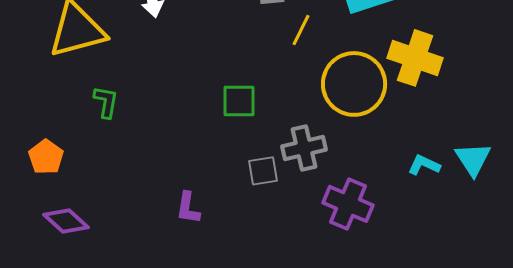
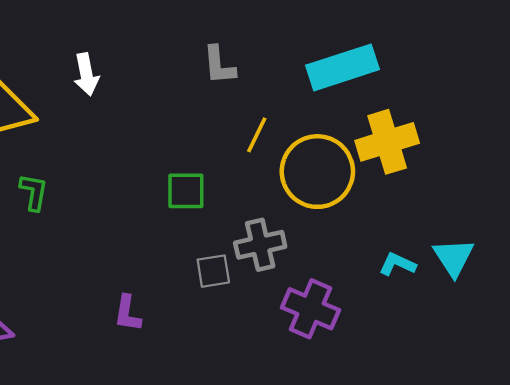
yellow line: (301, 30) -> (257, 135), moved
yellow cross: (415, 58) -> (387, 142), turned -36

